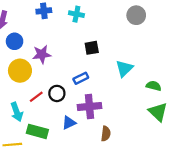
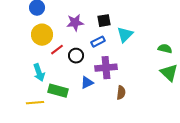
black square: (92, 48) -> (104, 21), moved
purple star: (42, 54) -> (75, 23), moved
cyan triangle: (124, 68) -> (125, 35), moved
red line: (36, 97) -> (57, 50), moved

